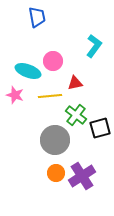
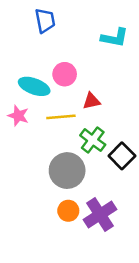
cyan L-shape: (94, 46) -> (115, 38), moved, turned 65
black square: (100, 128) -> (122, 156), turned -30

